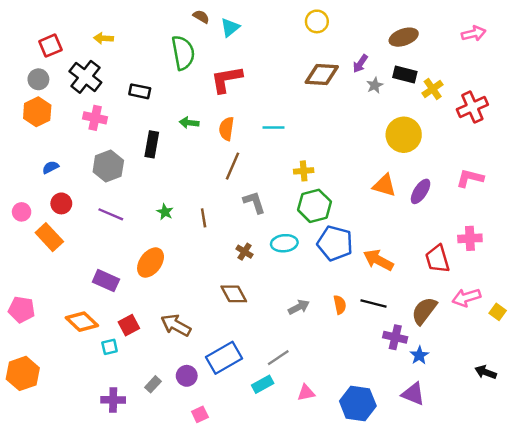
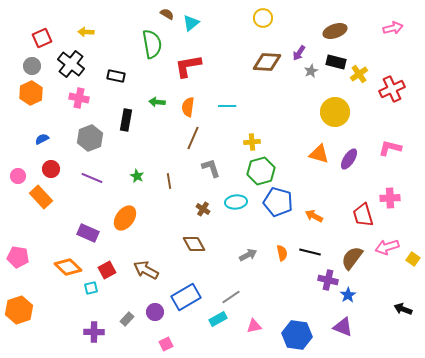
orange arrow: (378, 260) -> (314, 216), size x0.7

